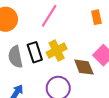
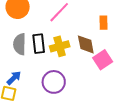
brown diamond: (84, 67) -> (86, 44), moved

